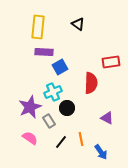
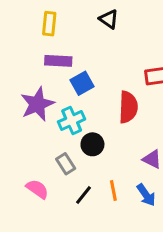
yellow rectangle: (38, 27) -> (49, 24), size x0.7
purple star: (30, 107) -> (37, 104), moved
blue arrow: (101, 152) -> (146, 195), moved

